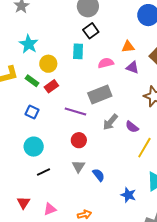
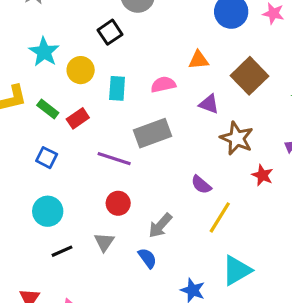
black square: (91, 31) -> (110, 32), moved
cyan rectangle: (78, 51) -> (117, 88), moved
yellow circle: (48, 64) -> (81, 70), moved
purple triangle: (133, 67) -> (209, 104), moved
gray arrow: (110, 122) -> (160, 226), moved
gray triangle: (78, 166) -> (104, 242), moved

